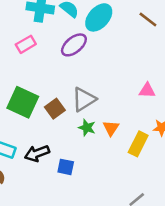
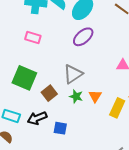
pink rectangle: (26, 44) -> (33, 37), moved, turned 49
purple ellipse: (74, 45) -> (83, 37), moved
brown square: (55, 109) -> (49, 93), moved

